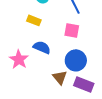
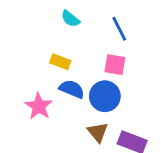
yellow rectangle: (34, 20) -> (60, 62), moved
blue circle: (76, 60) -> (105, 96), moved

